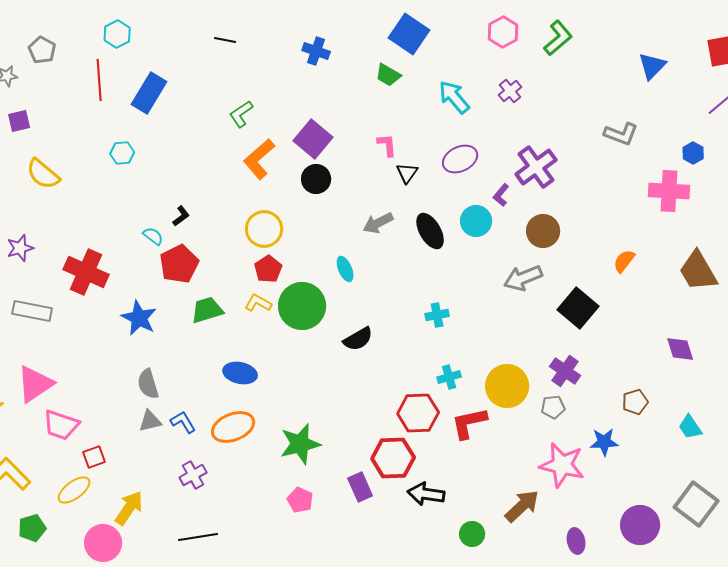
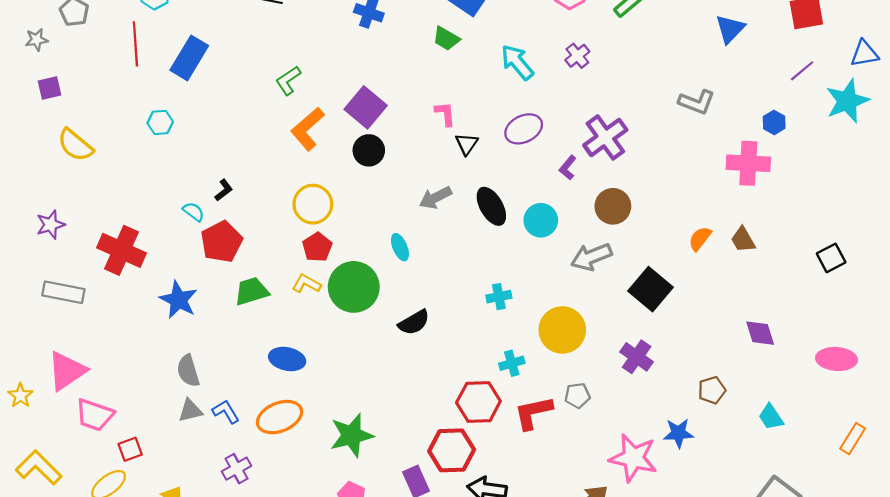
cyan circle: (476, 221) -> (541, 220), moved
brown trapezoid: (698, 271) -> (743, 240), moved, size x0.6
yellow circle: (507, 386) -> (562, 330), moved
gray pentagon: (553, 407) -> (577, 396), moved

